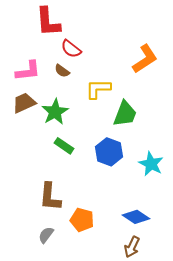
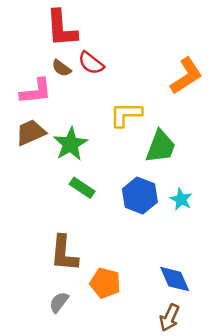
brown semicircle: (62, 71) -> (61, 68), moved
cyan star: (151, 164) -> (181, 199), moved, size x0.7
blue diamond: (136, 217) -> (175, 279), turned 32

